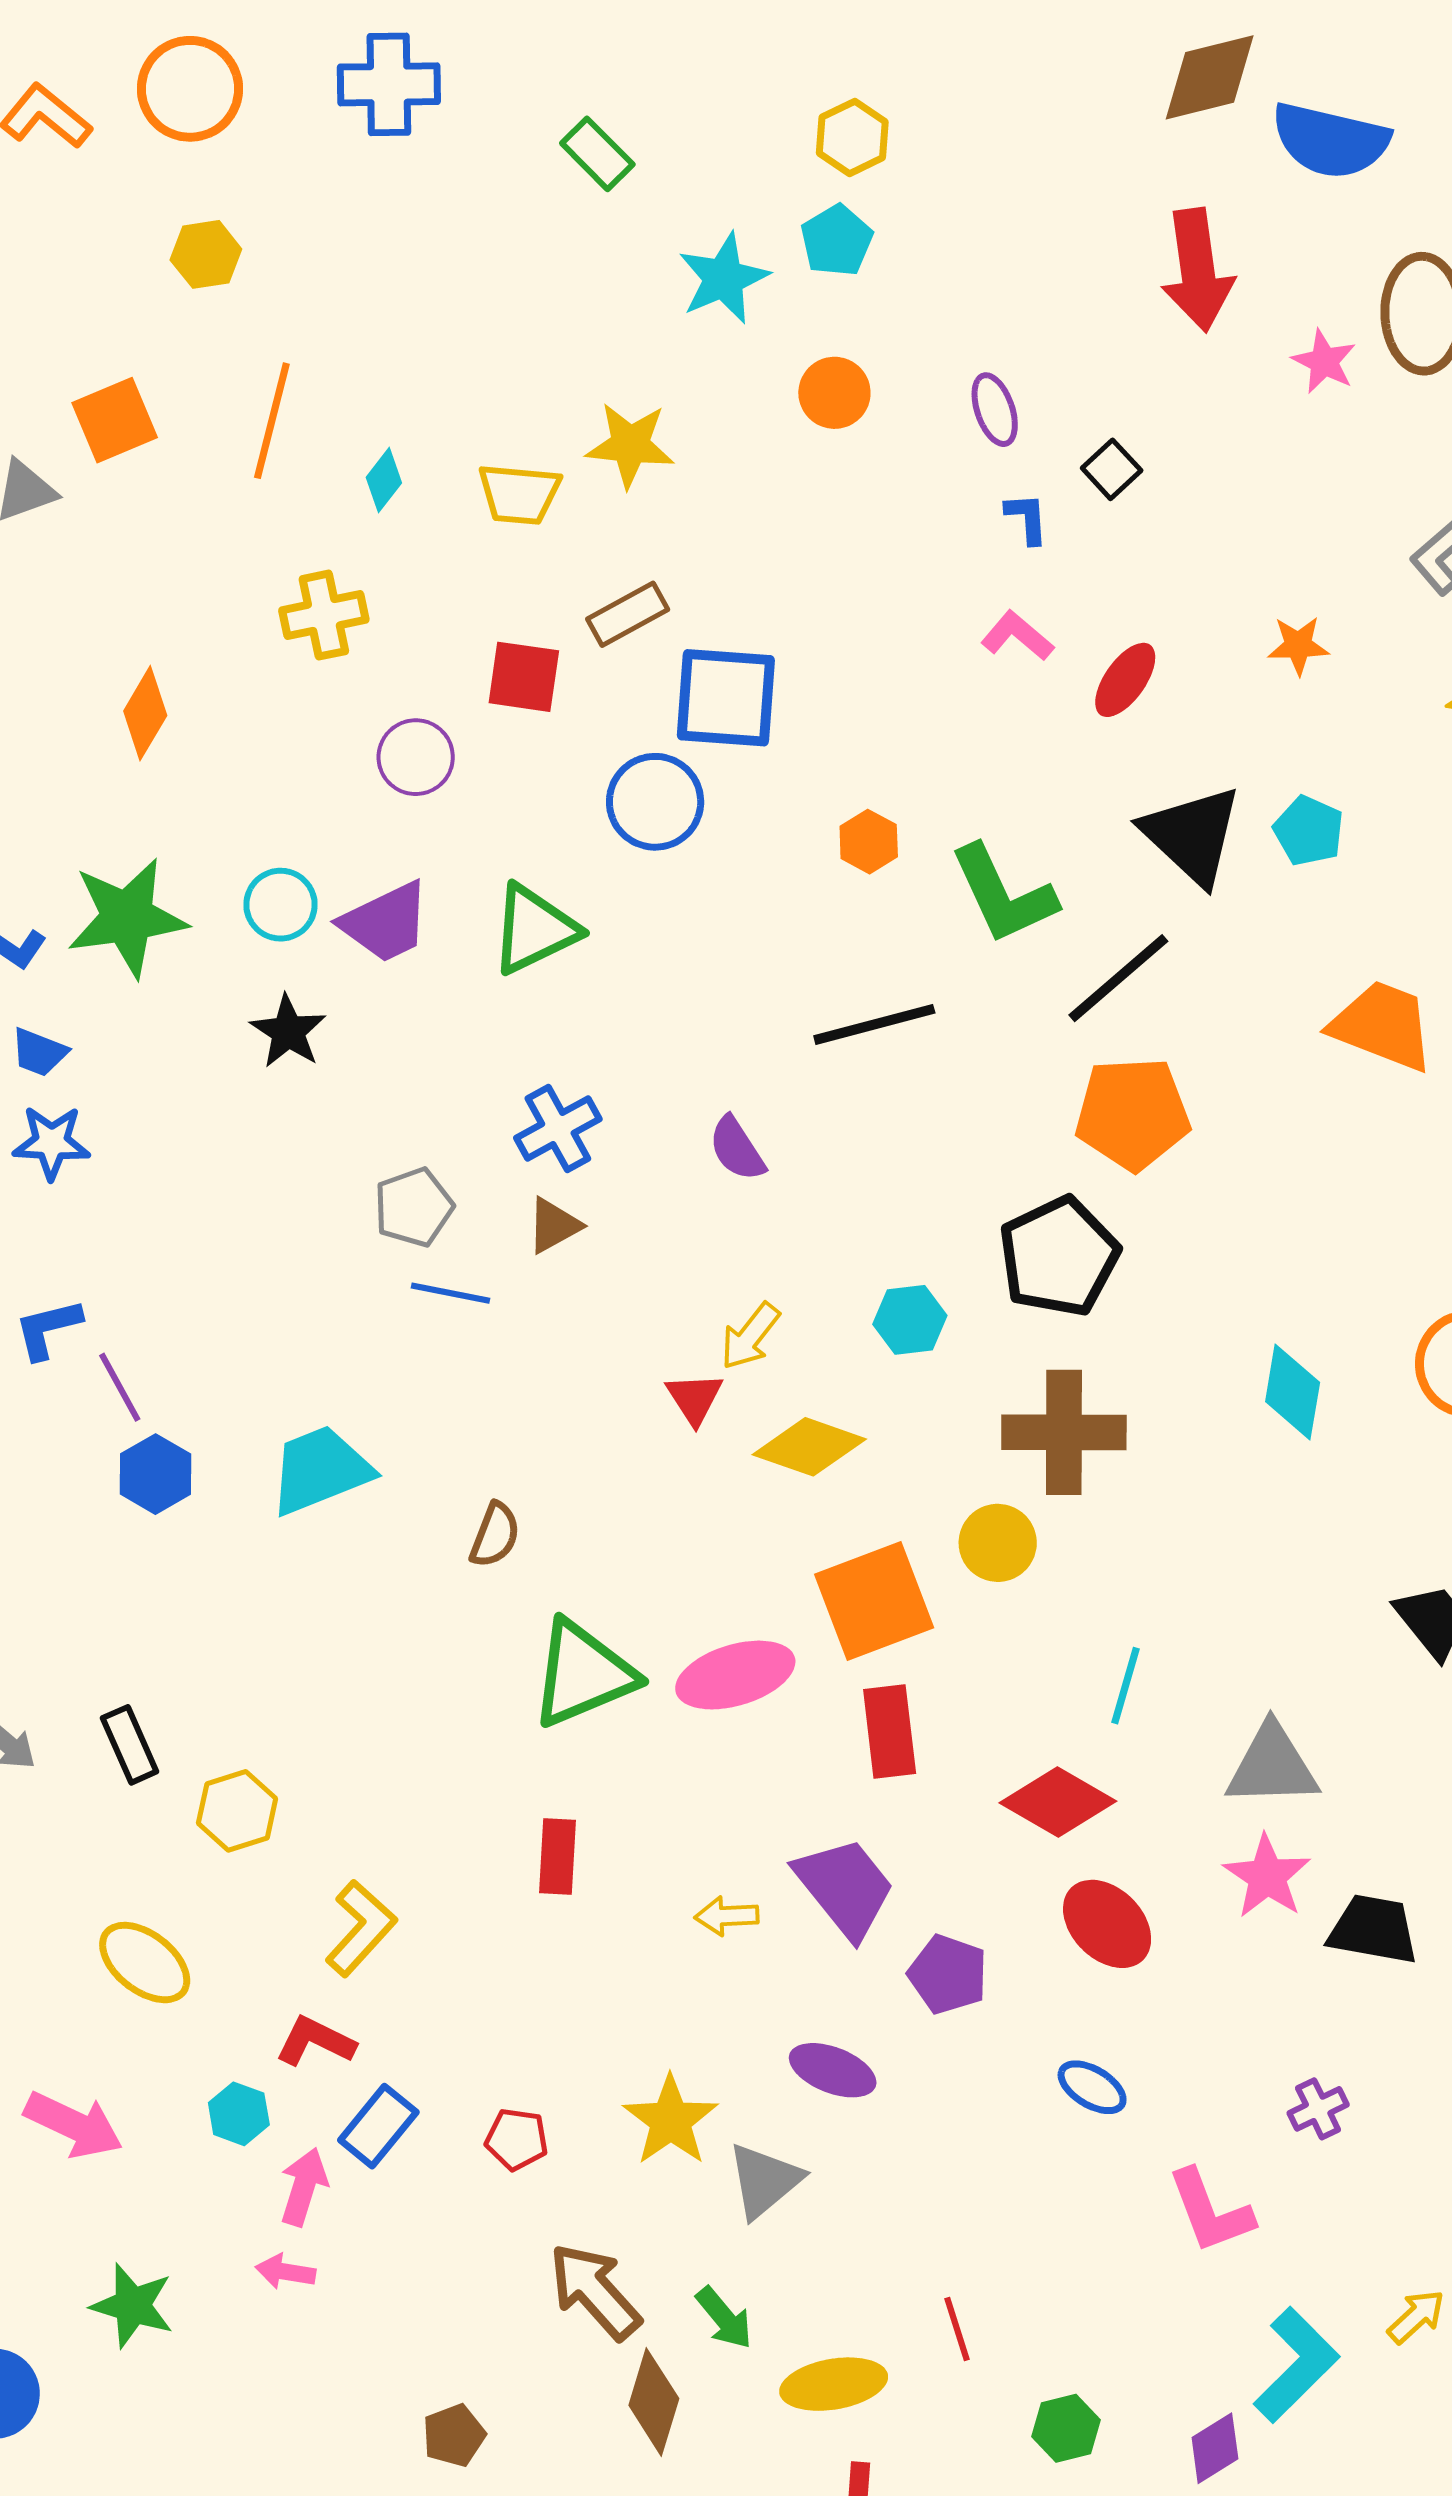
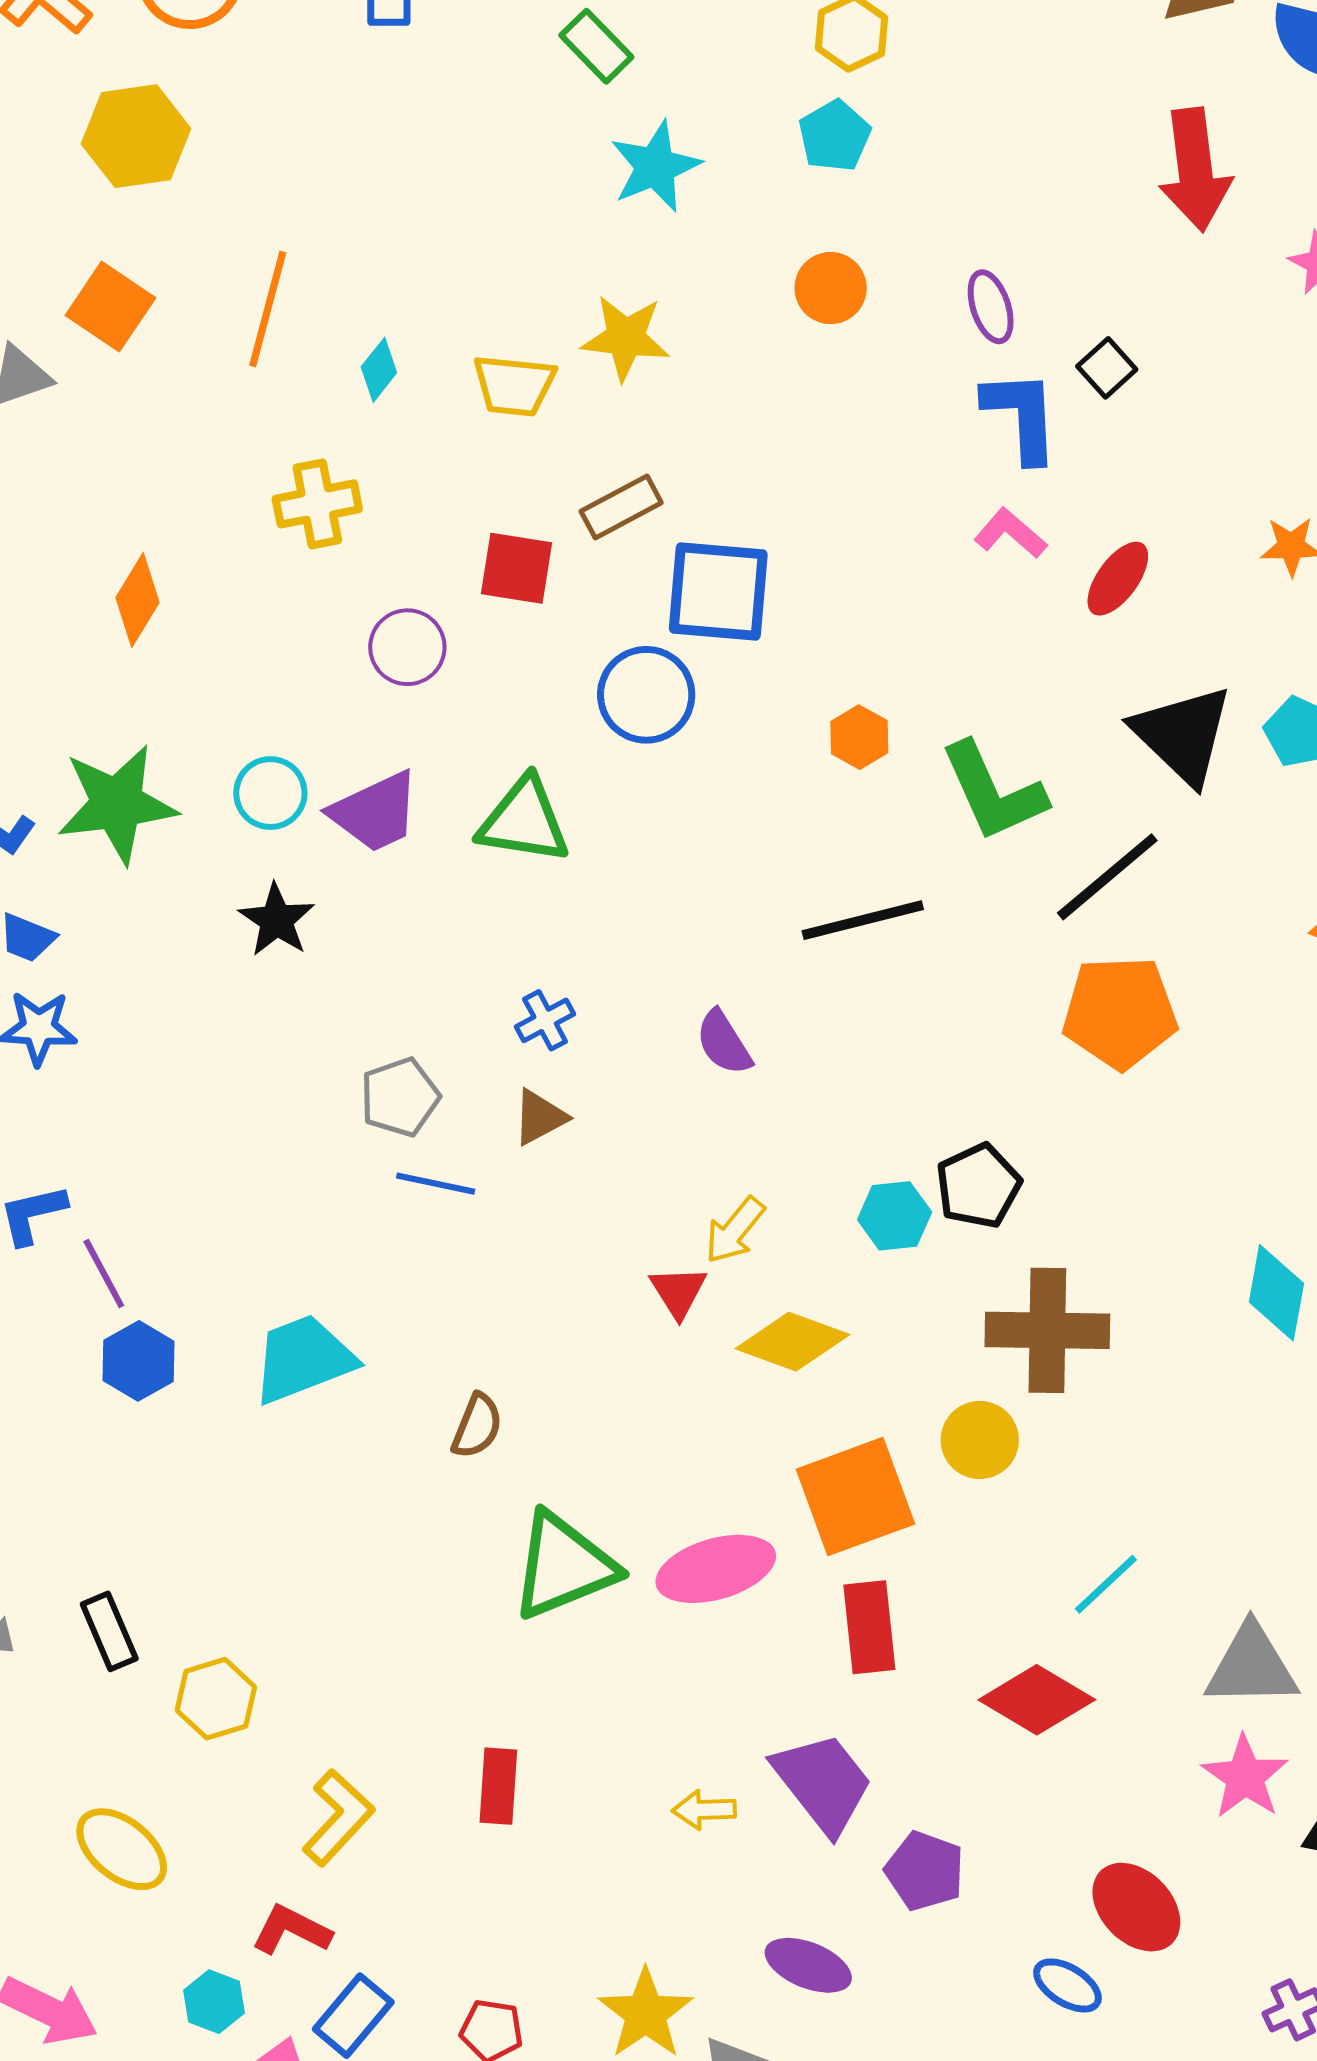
yellow hexagon: (206, 254) -> (136, 136), moved, size x1.5
cyan star: (724, 278) -> (655, 167), moved
orange square: (115, 420) -> (110, 307), turned -34
blue L-shape: (1027, 518) -> (1021, 416), size x1.8
green triangle: (534, 929) -> (524, 821), turned 34
blue cross: (558, 1129) -> (545, 1020), size x0.7
black pentagon: (1059, 1257) -> (978, 1186), moved, size x0.7
cyan line: (1126, 1686) -> (1106, 1584), turned 30
red rectangle: (558, 1856) -> (498, 1786), moved
red ellipse: (1107, 1924) -> (1136, 1907), moved

